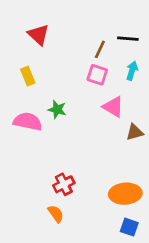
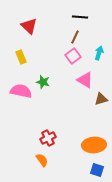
black line: (128, 39) -> (80, 17), moved
pink square: (97, 75) -> (73, 56), turned 35

